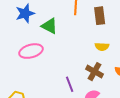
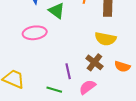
yellow semicircle: (102, 47) -> (105, 39), size x1.5

